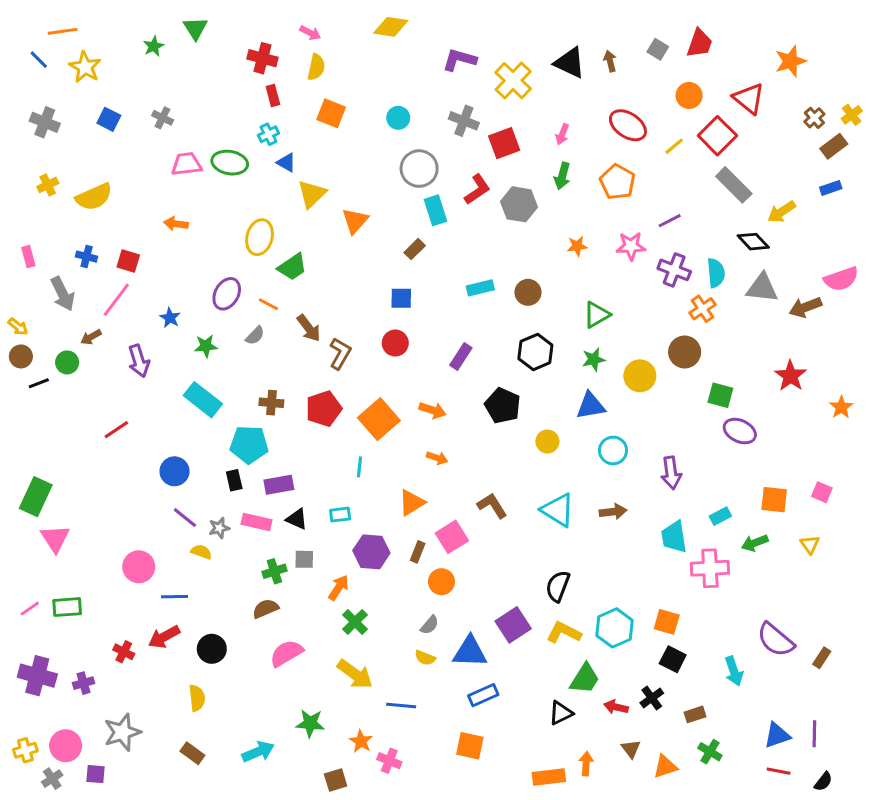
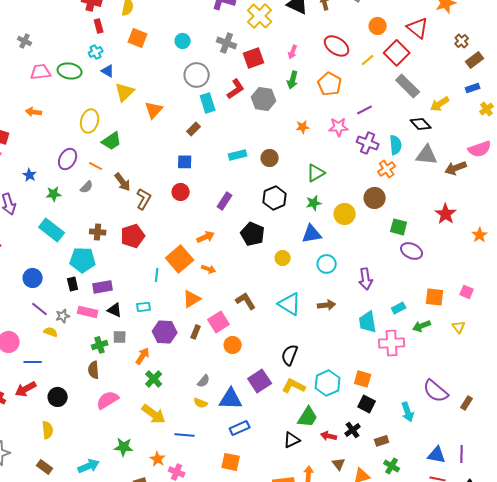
yellow cross: (852, 115) -> (487, 109), moved
orange arrow: (433, 410) -> (206, 237), turned -42
orange square: (379, 419) -> (180, 259), moved
orange circle: (441, 582) -> (233, 345), moved
brown semicircle: (265, 609) -> (94, 370), turned -72
blue triangle: (777, 735) -> (437, 455), turned 30

